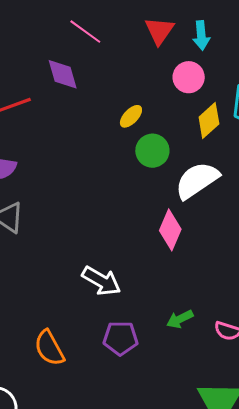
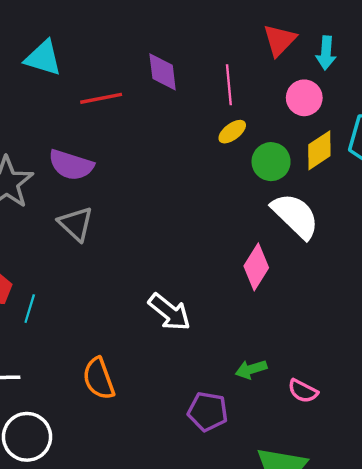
pink line: (85, 32) -> (229, 85), moved, turned 40
green circle: (152, 151) -> (271, 162), moved
white semicircle: (197, 180) -> (295, 216), turned 69
purple pentagon: (120, 338) -> (208, 412), moved

